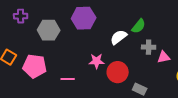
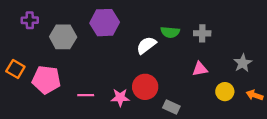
green semicircle: (139, 26) -> (170, 32), turned 56
gray cross: (149, 47) -> (202, 33), moved
pink star: (97, 61) -> (120, 98), moved

